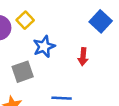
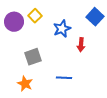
blue star: (44, 47) -> (62, 29), moved

